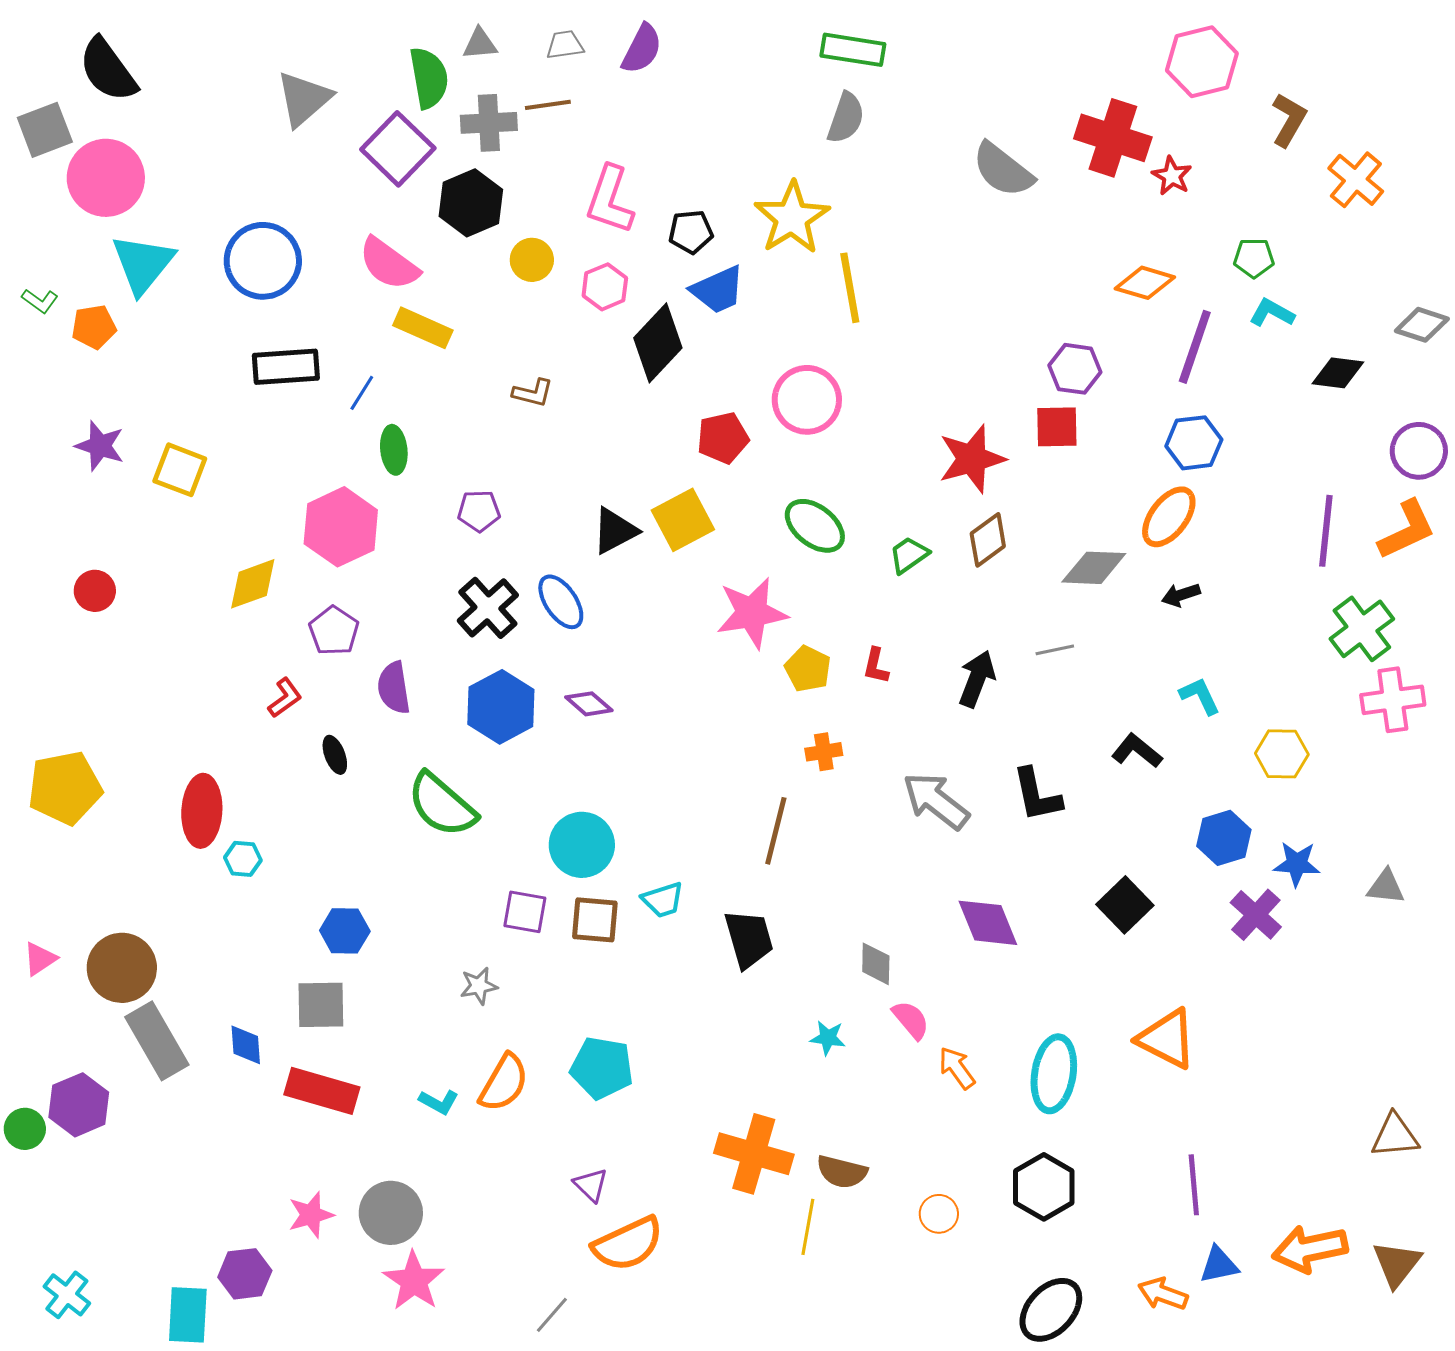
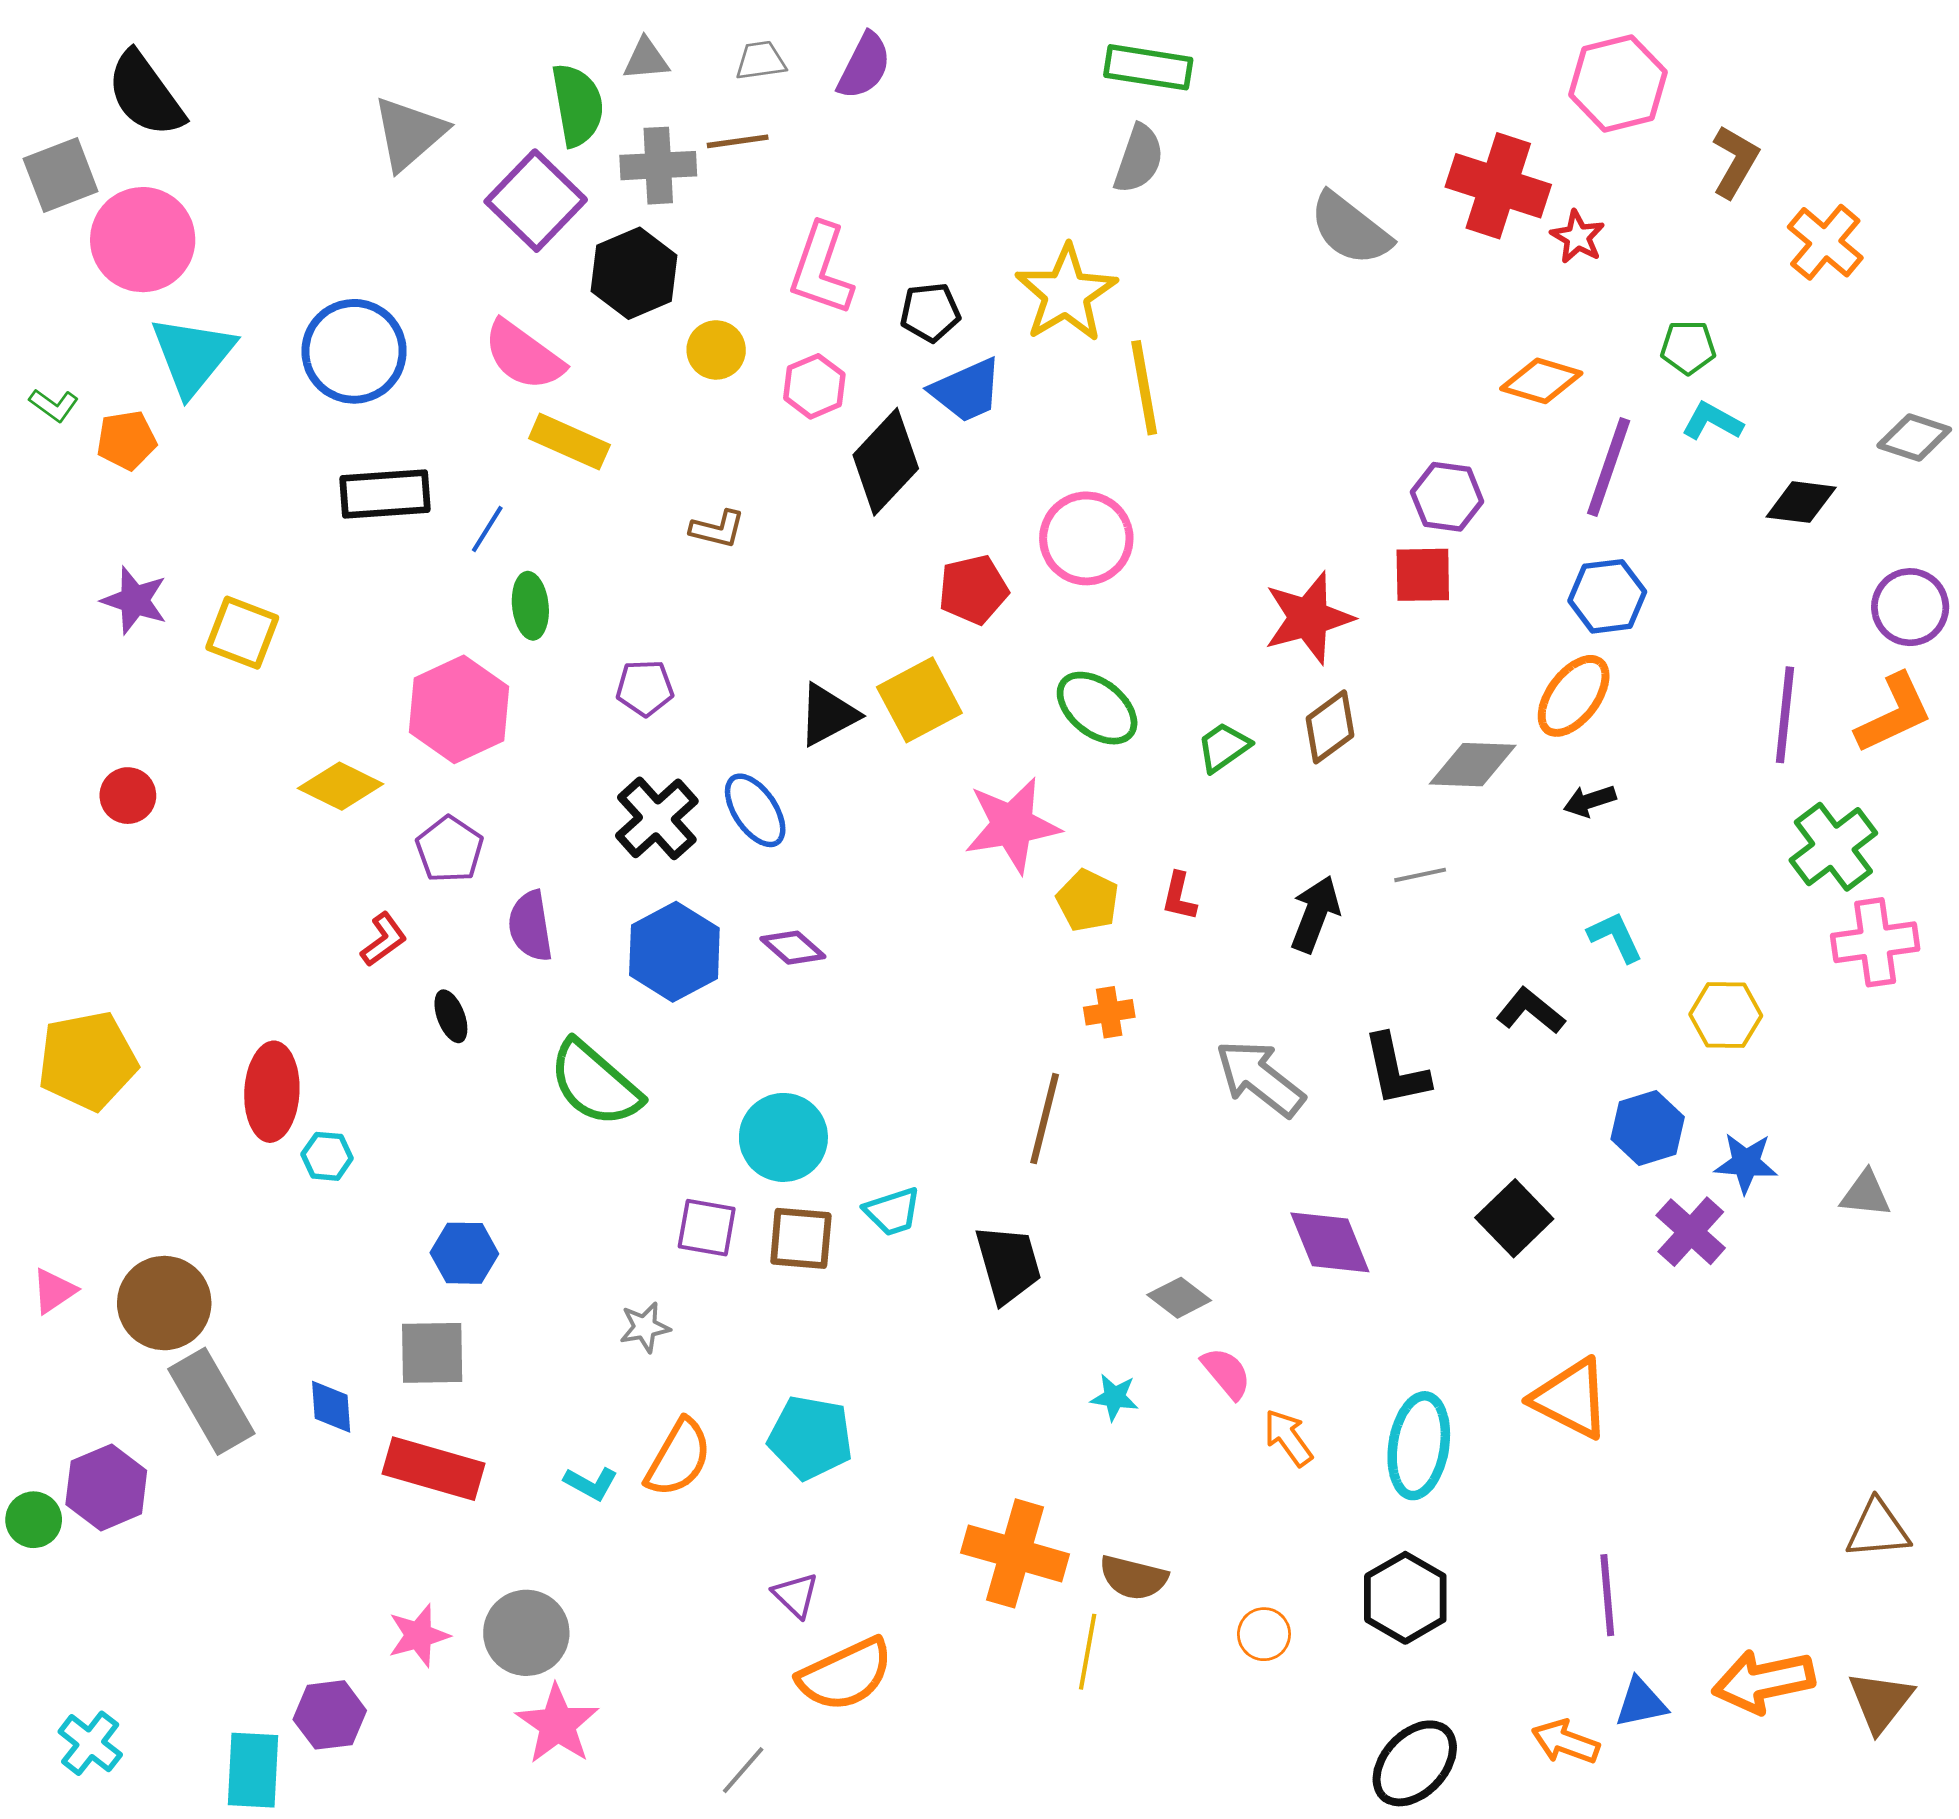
yellow diamond: (253, 584) -> (341, 786), turned 46
gray diamond: (876, 964) -> (1179, 1298), turned -54

